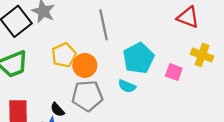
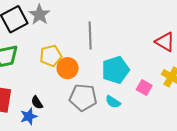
cyan semicircle: (127, 86) -> (113, 102), moved
gray pentagon: (87, 96) -> (83, 97), moved

